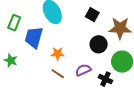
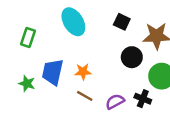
blue trapezoid: (34, 37) -> (53, 72), moved
purple semicircle: (83, 70) -> (115, 102), moved

